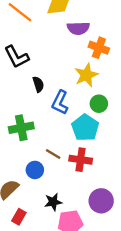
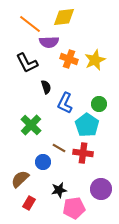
purple semicircle: (78, 28) -> (49, 42), moved
orange cross: (99, 48) -> (69, 59), moved
yellow star: (86, 75) -> (95, 60), moved
green cross: (21, 128) -> (31, 125), turned -35

